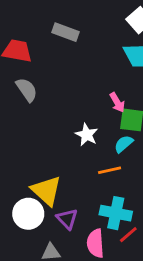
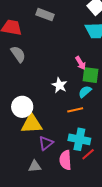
yellow triangle: (46, 191) -> (32, 124), turned -45
white circle: (28, 214) -> (22, 107), moved
purple triangle: (67, 219) -> (46, 143), turned 35

